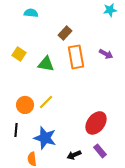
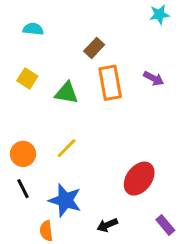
cyan semicircle: (31, 13) -> (33, 29), moved
orange circle: (25, 105) -> (23, 154), moved
black line: (16, 130) -> (23, 189), turned -32
purple rectangle: (100, 151) -> (165, 225), moved

